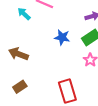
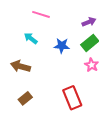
cyan arrow: (24, 14) -> (31, 38), moved

